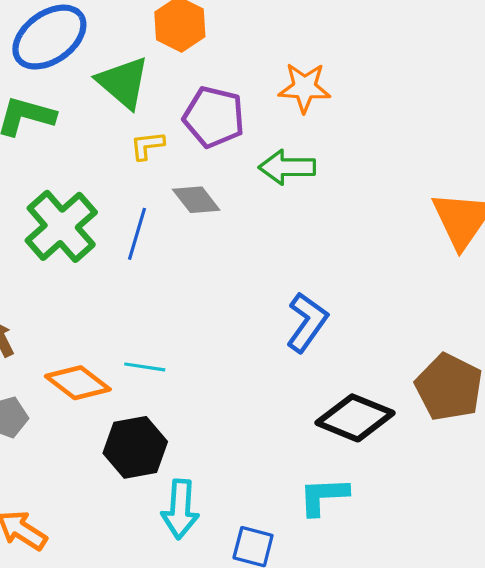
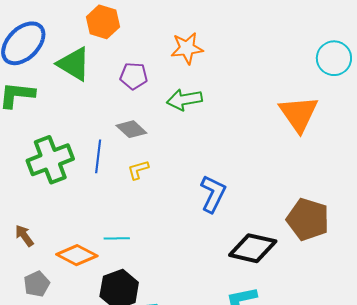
purple pentagon: (214, 117) -> (134, 76), size x0.7
yellow L-shape: (147, 146) -> (138, 170), moved
green cross: (61, 226) -> (50, 160), turned 30

